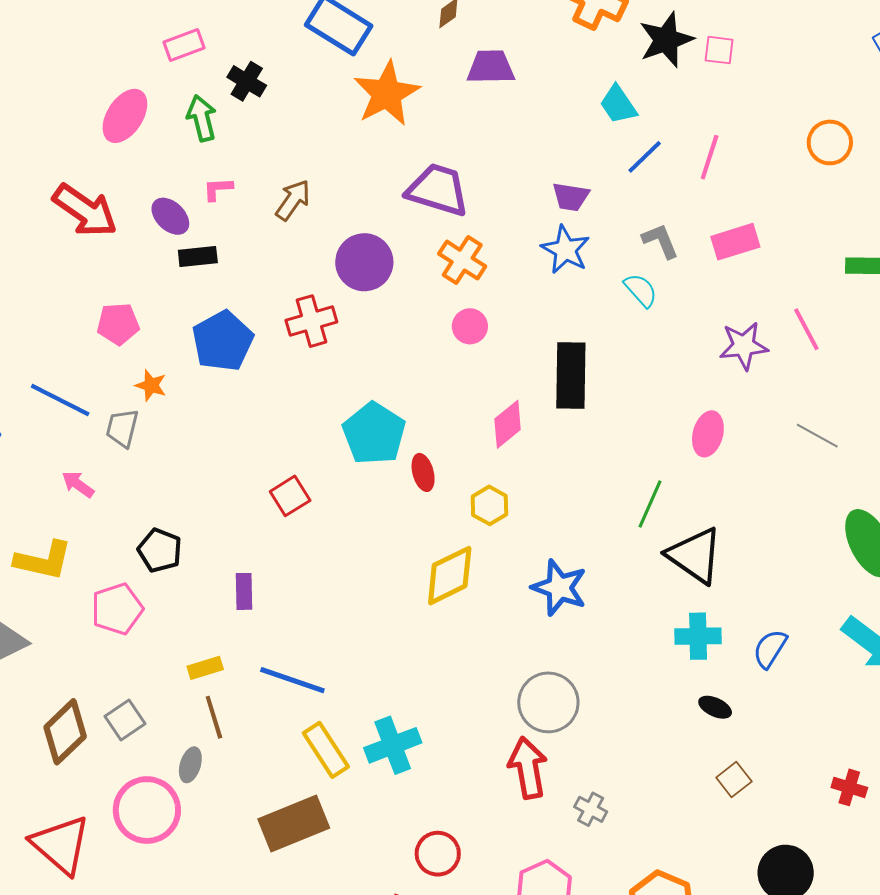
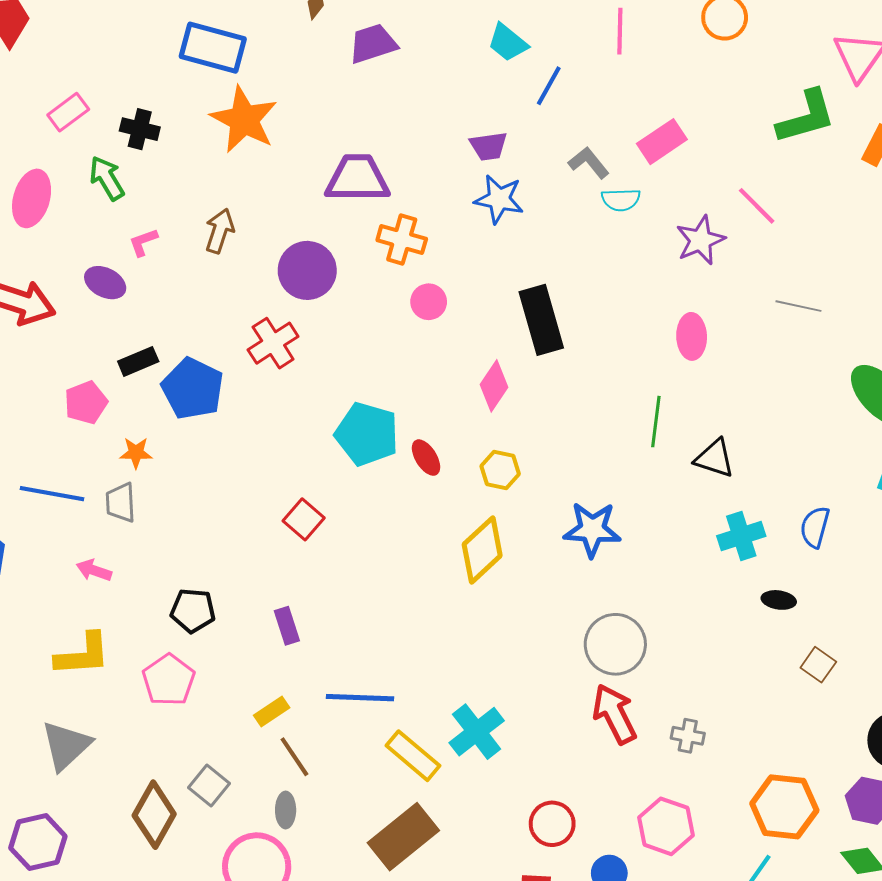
orange star: (387, 94) -> (244, 120), moved
pink line: (710, 157) -> (620, 31), moved
black rectangle: (198, 257) -> (138, 361), moved
cyan semicircle: (641, 290) -> (621, 200), moved, turned 147
black triangle: (695, 555) -> (715, 458), size x0.7

